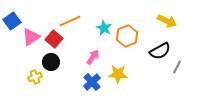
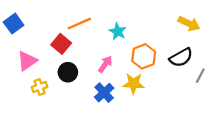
orange hexagon: (127, 36) -> (144, 56), moved
pink triangle: (31, 37) -> (27, 61), moved
black circle: (51, 62) -> (68, 72), moved

